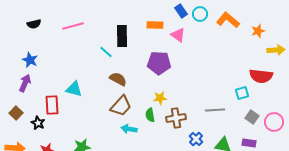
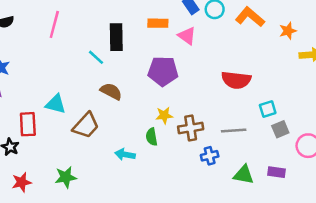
pink line: (73, 26) -> (54, 24), turned -60
red semicircle: (261, 76) -> (236, 80), moved
brown trapezoid: (121, 106) -> (86, 125), moved
gray square: (252, 117) -> (280, 129), moved, turned 32
brown cross: (176, 118) -> (191, 128), moved
blue cross: (196, 139) -> (210, 156), moved, turned 32

